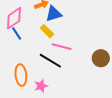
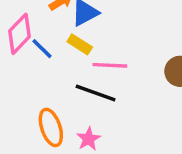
blue line: (17, 34) -> (42, 49), moved

